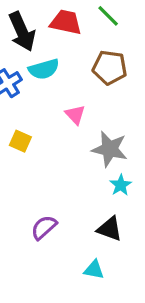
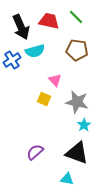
yellow square: (20, 141) -> (44, 99), moved
black triangle: (110, 229) -> (77, 153), size x1.4

